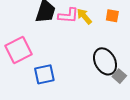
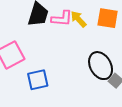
orange square: (112, 16) -> (108, 18), size x1.5

